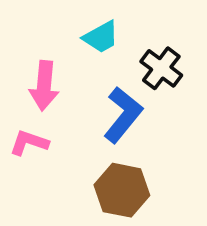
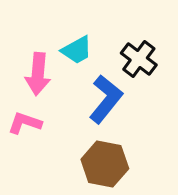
cyan trapezoid: (101, 37) -> (77, 50), moved

